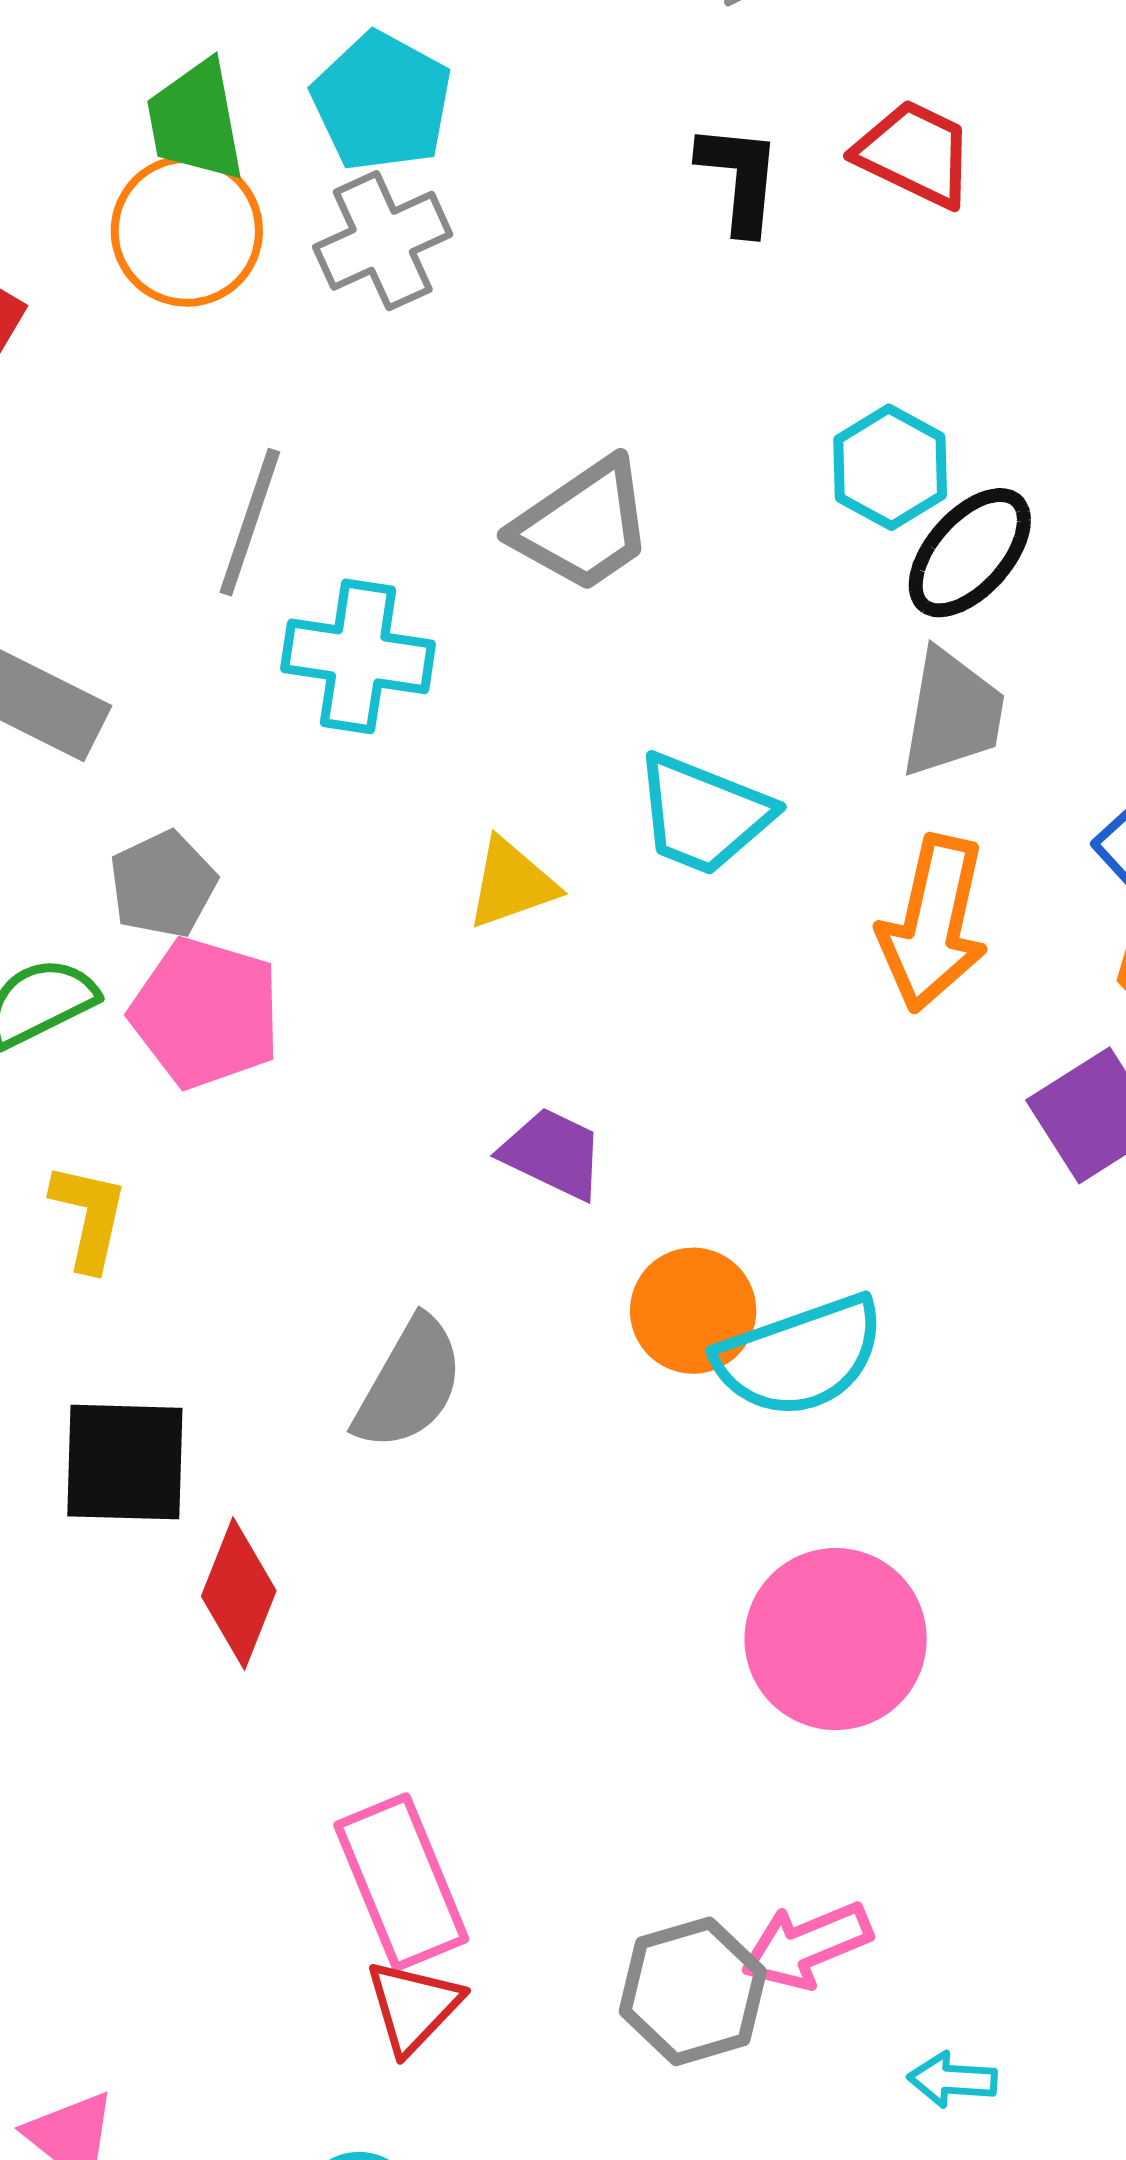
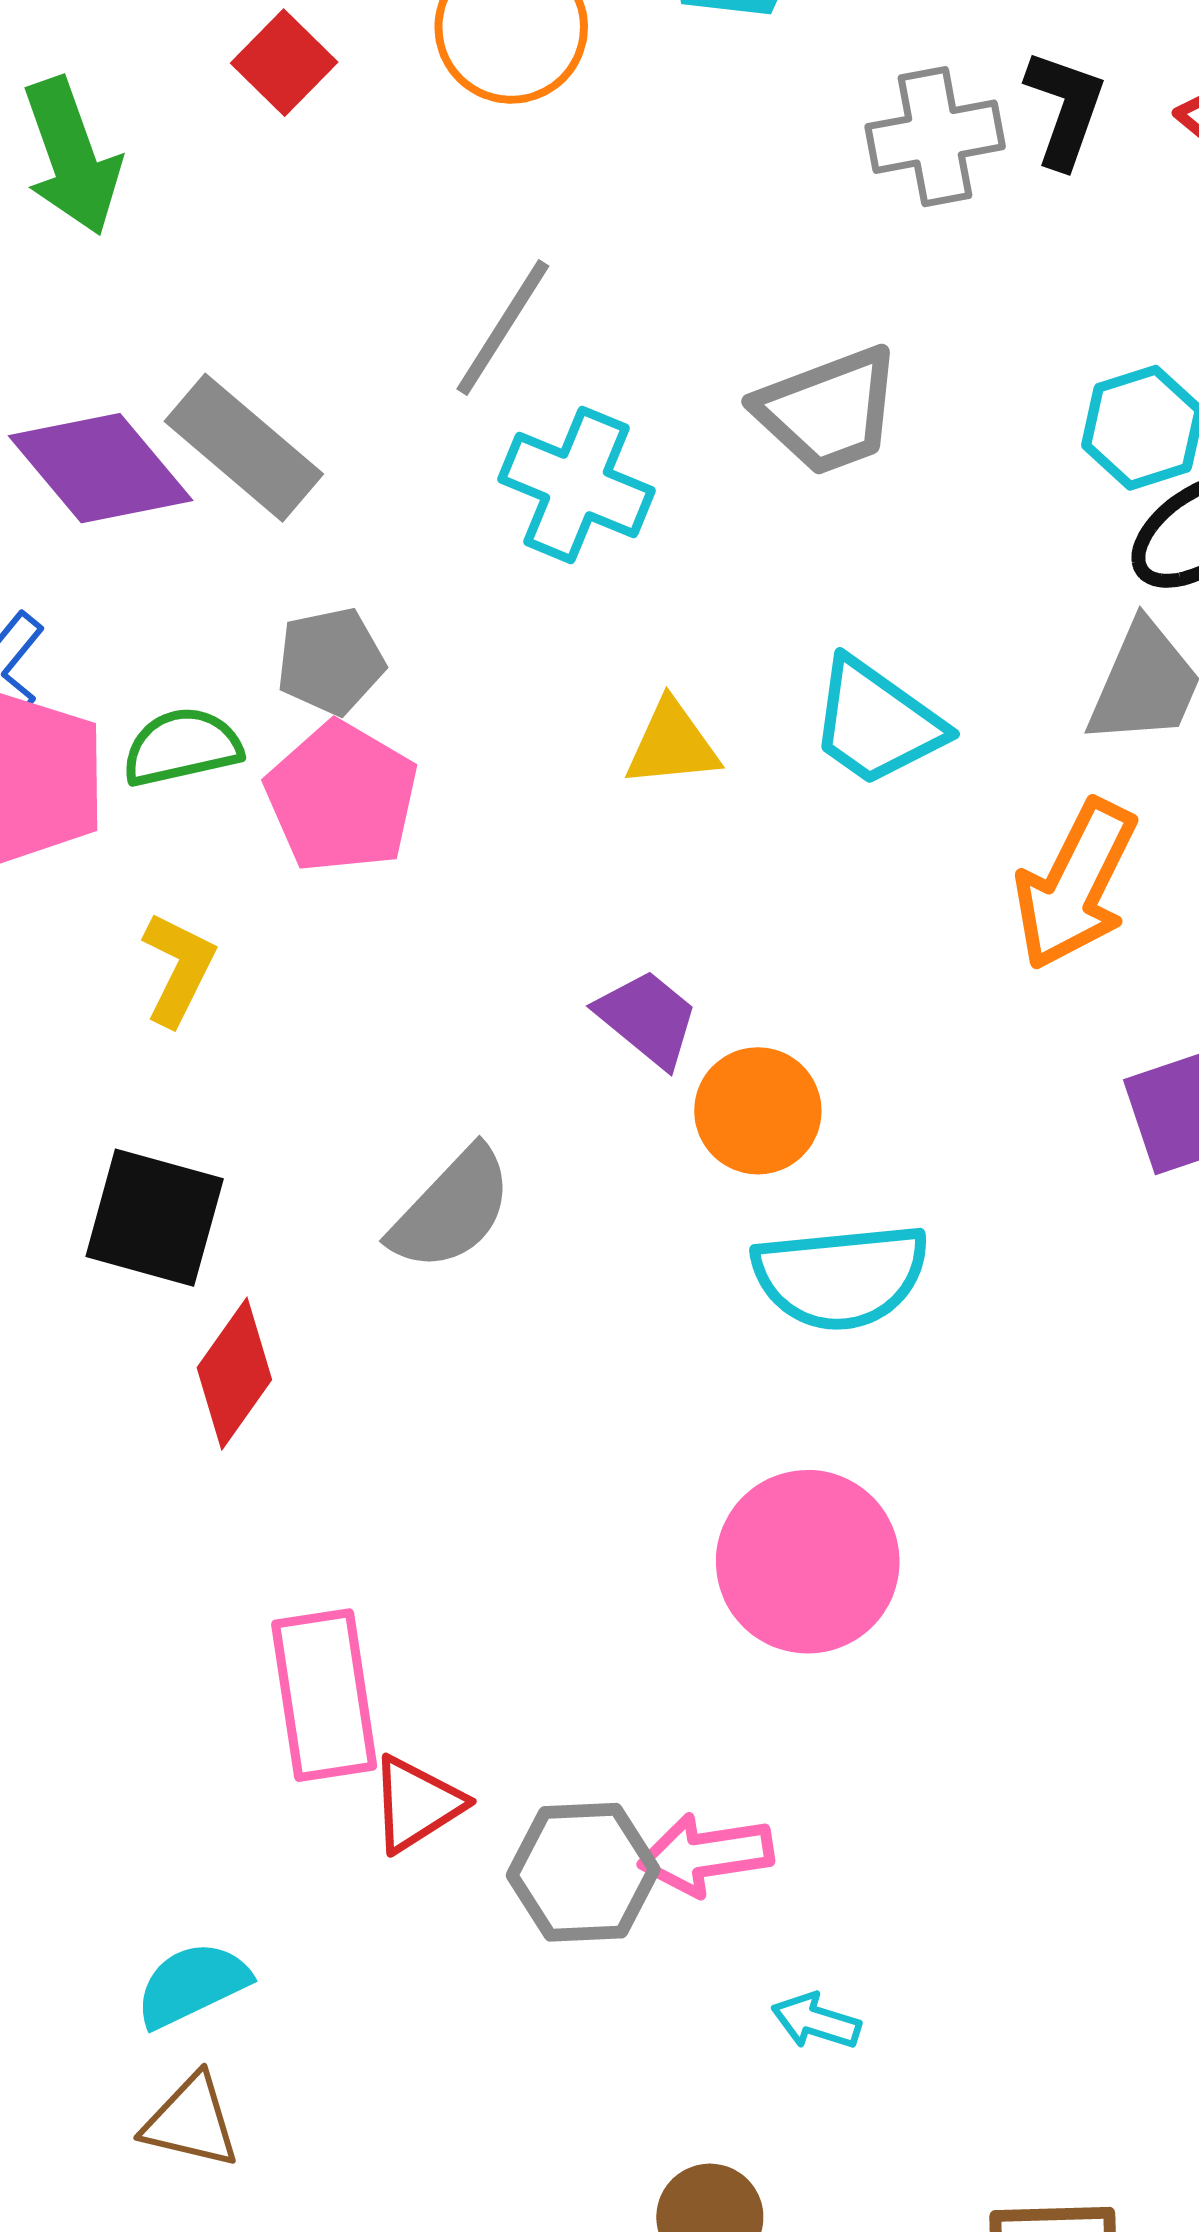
gray cross: (383, 241) -> (935, 137), moved
orange circle: (693, 1311) -> (758, 1111), moved
red triangle: (413, 2006) -> (416, 1804), moved

